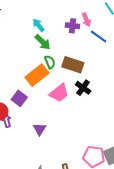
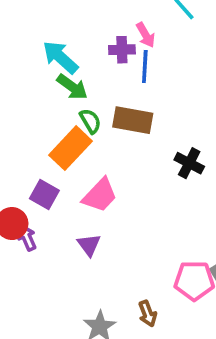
cyan arrow: (38, 25) -> (60, 57), size x1.5
blue line: (99, 37) -> (145, 66), moved, turned 66
black cross: (83, 88) -> (189, 163), moved
pink trapezoid: (59, 93) -> (100, 195), moved

